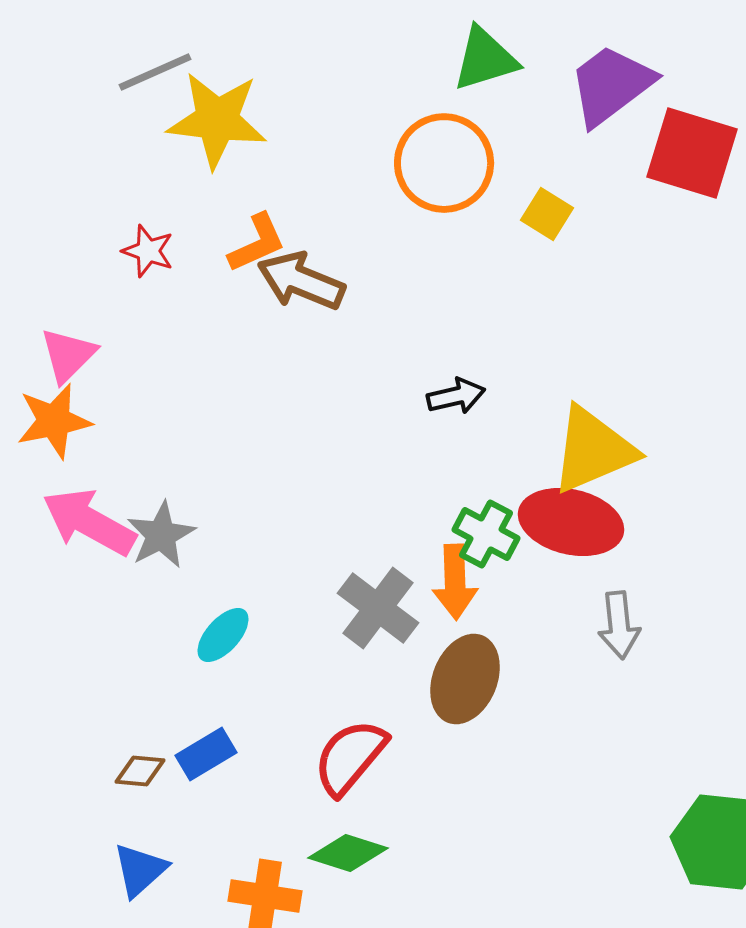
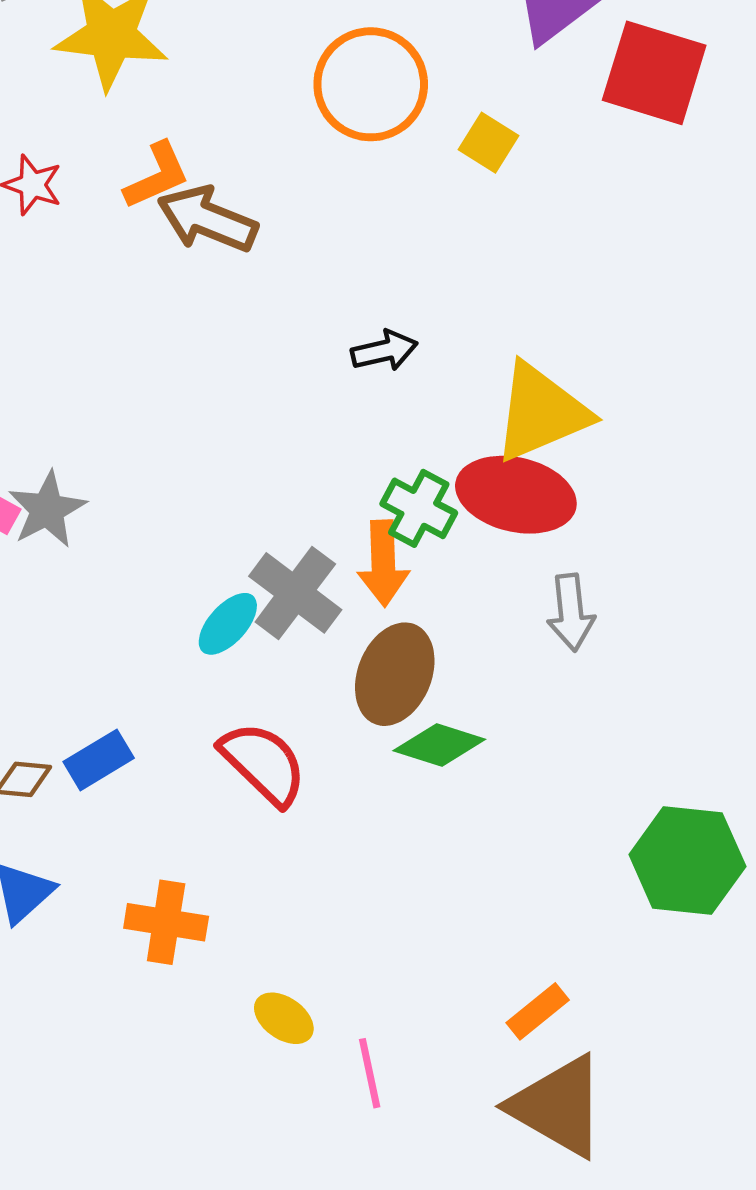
cyan ellipse: (223, 635) -> (228, 624), moved
red semicircle: (350, 757) -> (263, 763), turned 94
green diamond: (348, 853) -> (439, 745), moved

